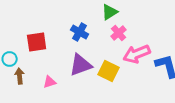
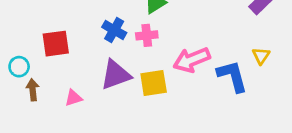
pink cross: (119, 33) -> (147, 35), moved, turned 35
yellow square: (109, 71) -> (154, 83), turned -35

